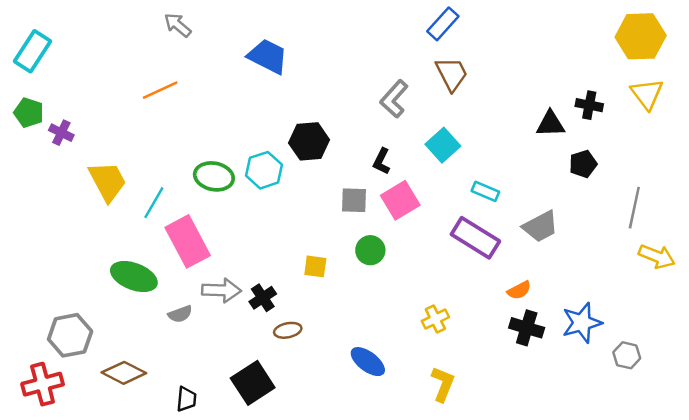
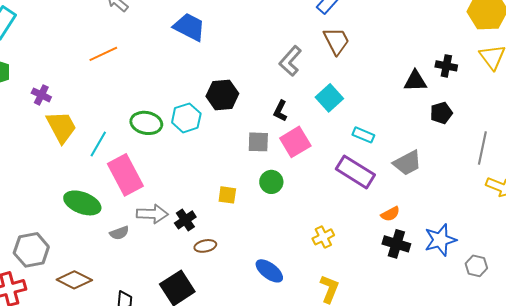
purple cross: (61, 133) -> (41, 95), moved

